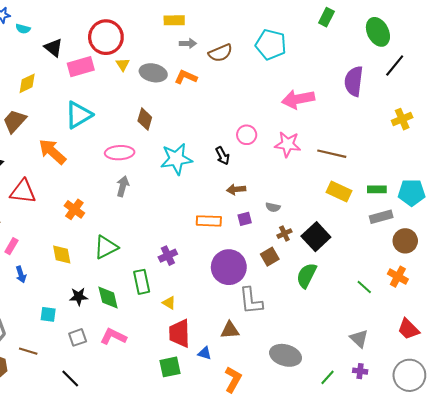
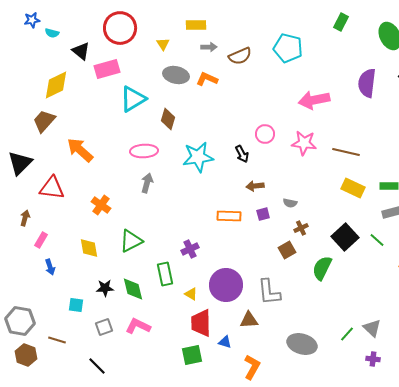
red circle: (106, 37) -> (120, 28), moved
yellow triangle: (123, 64) -> (163, 44), moved
yellow diamond: (27, 83) -> (56, 85), size x1.4
cyan triangle: (79, 115) -> (133, 99), moved
black square: (316, 237) -> (345, 237), moved
purple circle: (229, 267) -> (226, 285), moved
green line: (364, 287) -> (377, 240), moved
green line: (328, 377) -> (347, 334), moved

